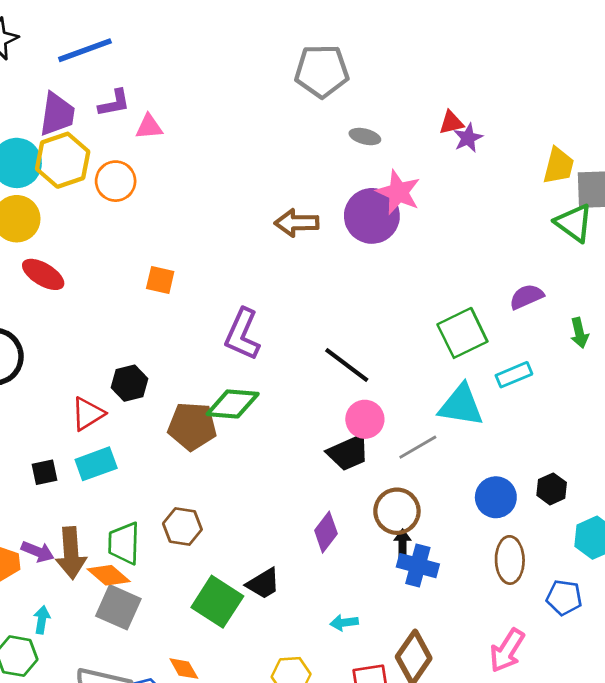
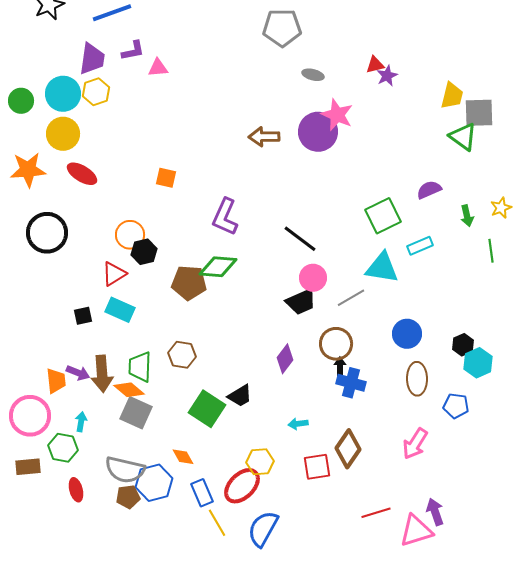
yellow hexagon: (63, 160) -> (96, 92), size x0.7
orange circle: (116, 181) -> (130, 235), moved
cyan rectangle: (96, 464) -> (120, 310), turned 44
black hexagon: (552, 489) -> (463, 345), moved

